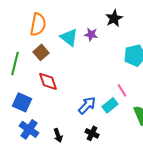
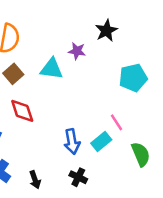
cyan triangle: (69, 37) -> (52, 69), moved, turned -30
blue arrow: (87, 105) -> (72, 141), turned 126

